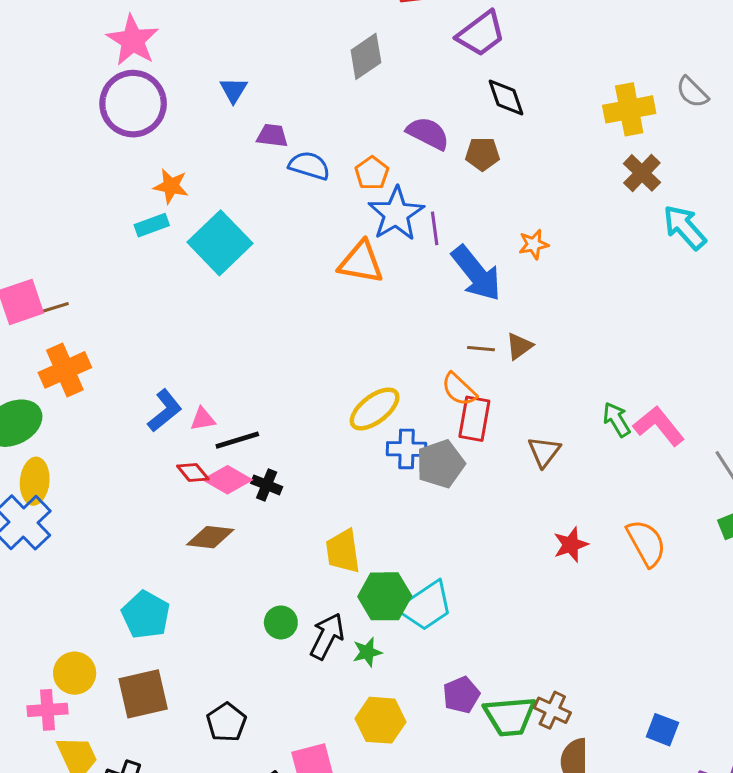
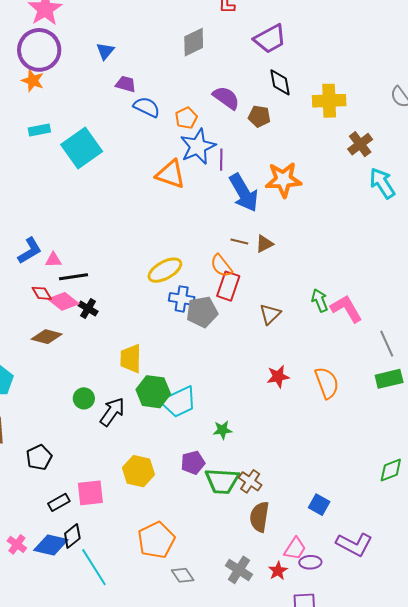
yellow cross: (629, 109) -> (329, 101), moved
orange star: (171, 186) -> (33, 81), moved
orange star: (534, 244) -> (283, 180), size x1.8
green star: (367, 652) -> (222, 430), moved

